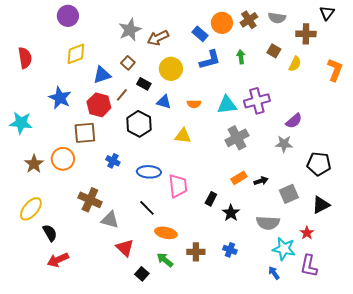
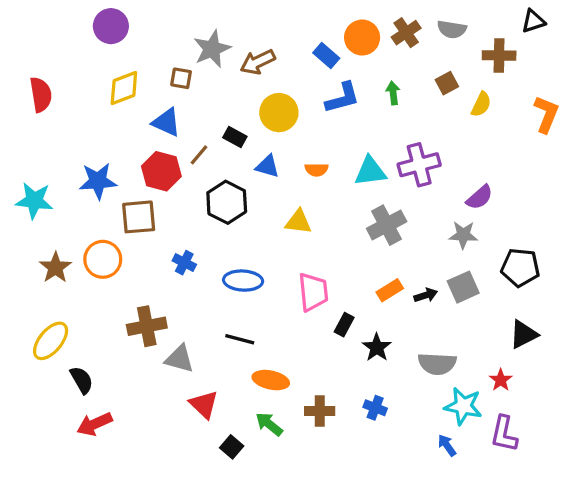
black triangle: (327, 13) -> (533, 21), turned 35
brown square: (274, 51) -> (447, 83), turned 32
brown square: (128, 63) -> (181, 78), moved, turned -32
blue triangle: (102, 75) -> (166, 122), turned 42
blue star: (60, 98) -> (98, 181), moved, turned -30
pink trapezoid: (178, 186) -> (313, 292), moved
gray square: (289, 194) -> (463, 287), moved
brown cross: (90, 200) -> (147, 326), turned -35
black line: (147, 208) -> (240, 339), turned -30

